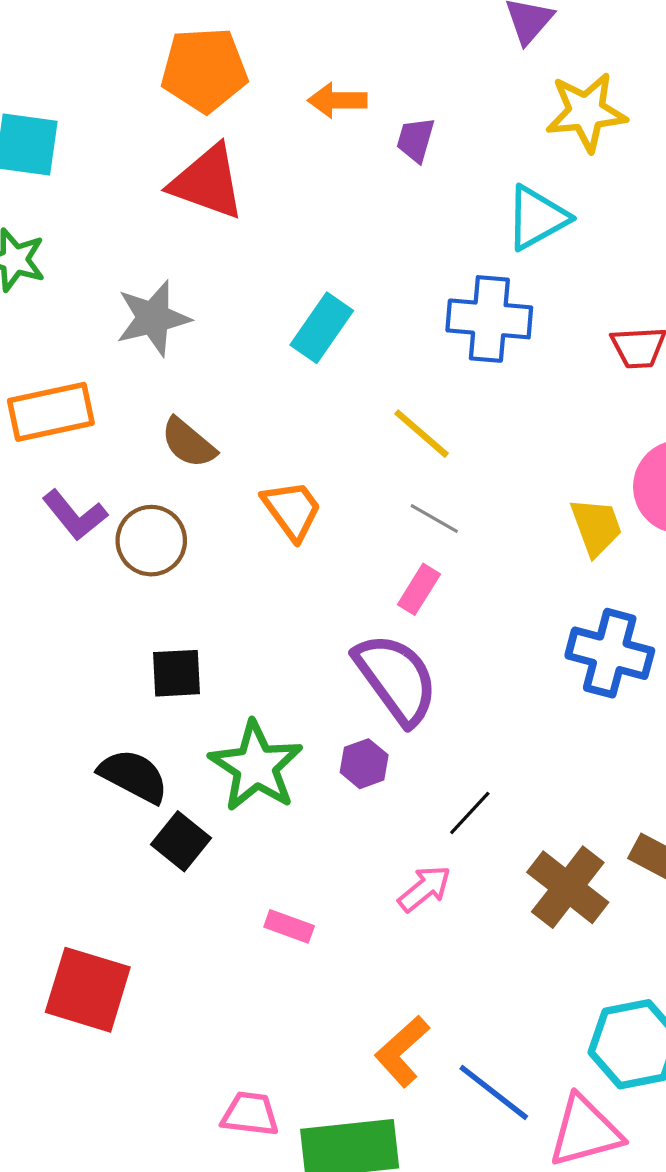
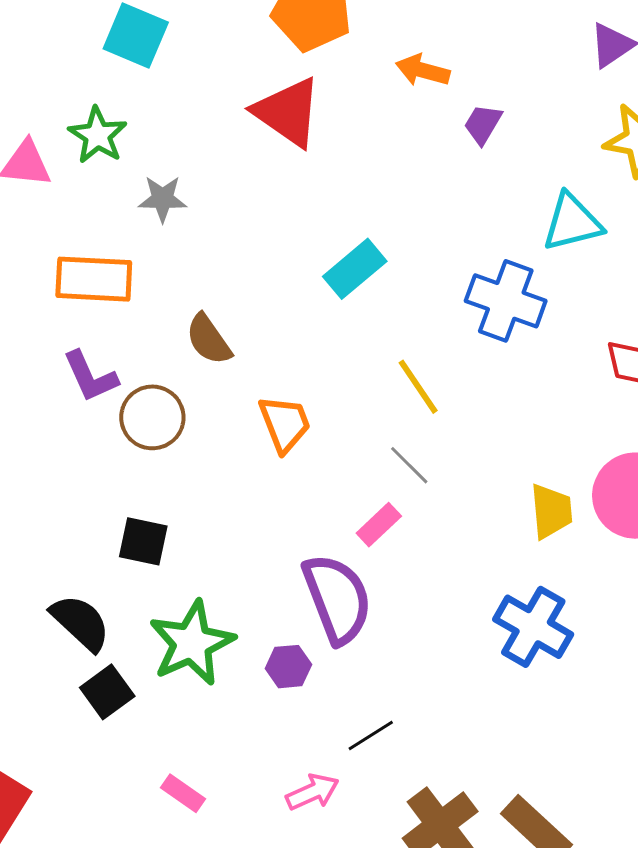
gray star: (153, 318) -> (163, 199), moved, size x0.7

